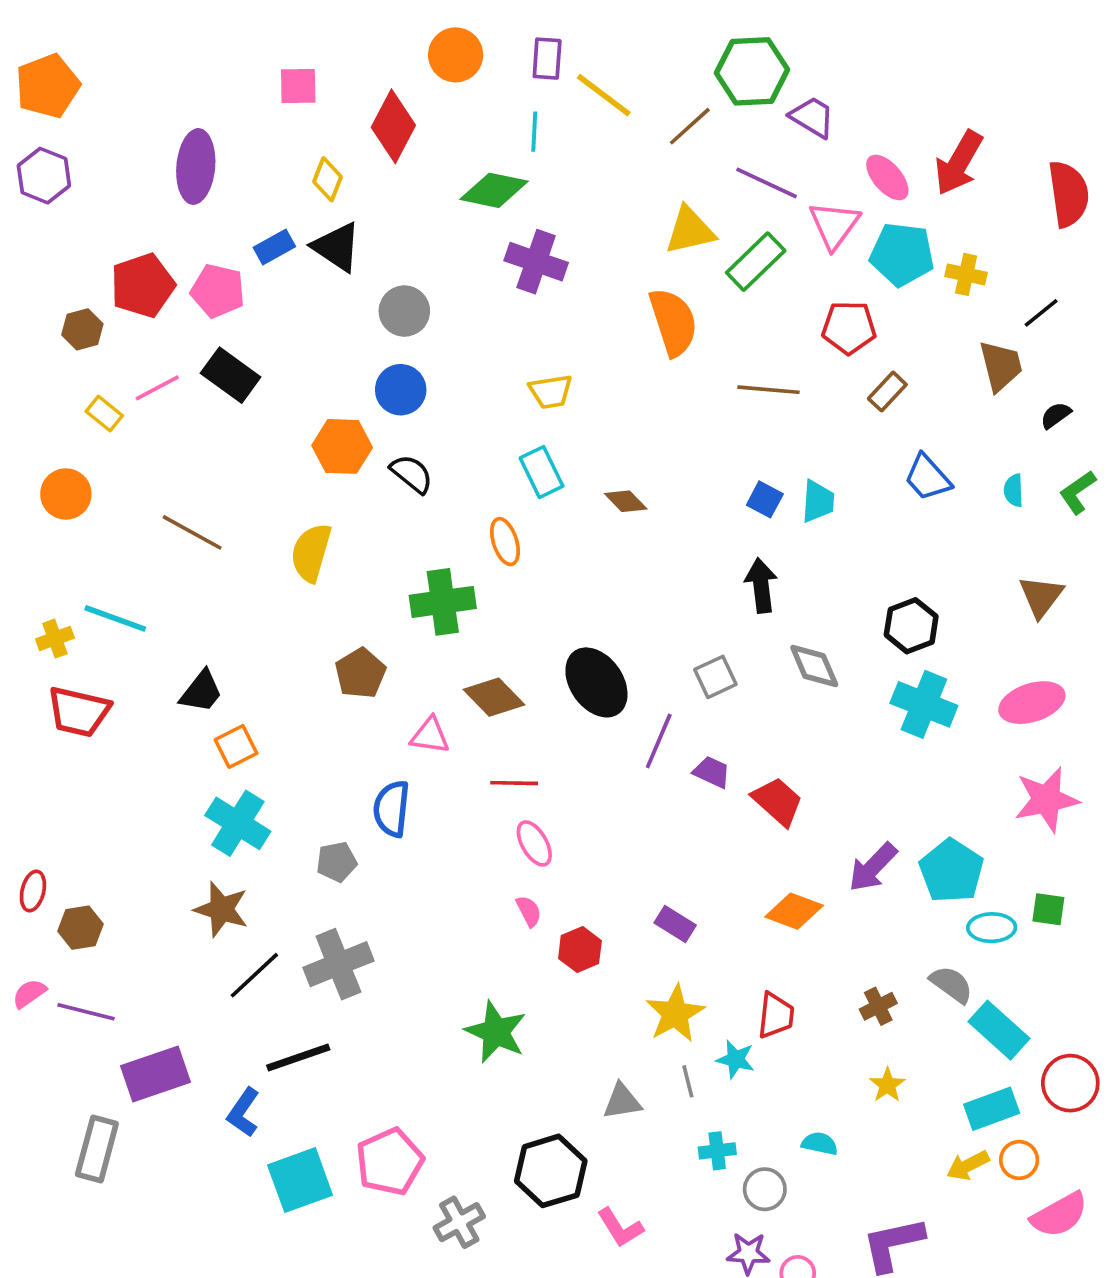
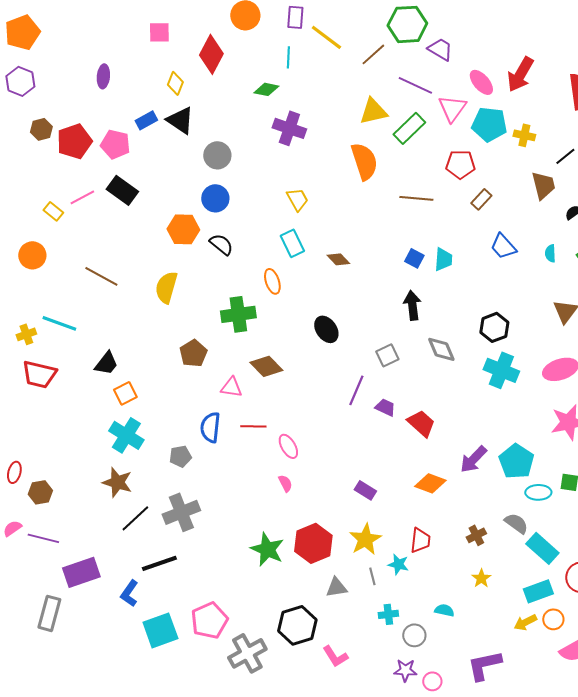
purple ellipse: (196, 166) -> (103, 76), size x0.6
green diamond: (494, 190) -> (266, 89), size x0.7
brown hexagon: (82, 329) -> (41, 129), moved
yellow trapezoid: (551, 392) -> (297, 199), turned -110
black ellipse: (596, 682) -> (326, 329), moved, size x0.7
red line: (514, 783) -> (253, 426), moved
red hexagon: (580, 950) -> (313, 543), moved, size x1.6
gray cross: (459, 1222) -> (247, 653), size x1.4

